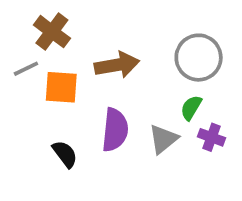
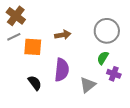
brown cross: (52, 32) -> (16, 16), moved
brown arrow: (117, 65) -> (63, 35), size x0.7
gray triangle: (163, 139) -> (88, 85), moved

